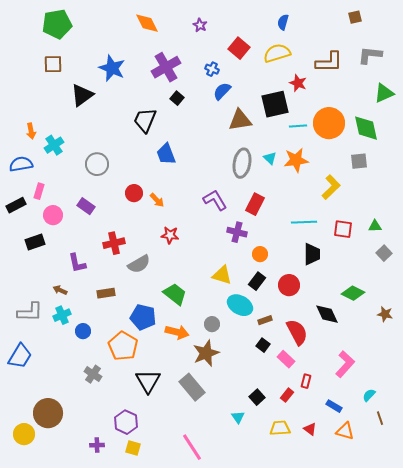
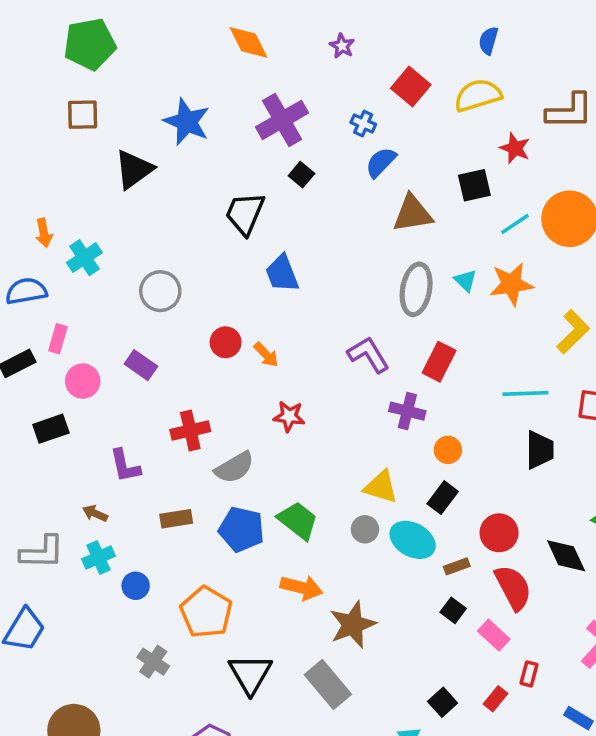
black square: (275, 104) -> (474, 185), size x0.7
cyan line: (298, 126) -> (515, 224), turned -30
red circle: (289, 285) -> (499, 533), moved
blue pentagon: (143, 317) -> (241, 529), moved
gray circle: (212, 324) -> (365, 529), moved

